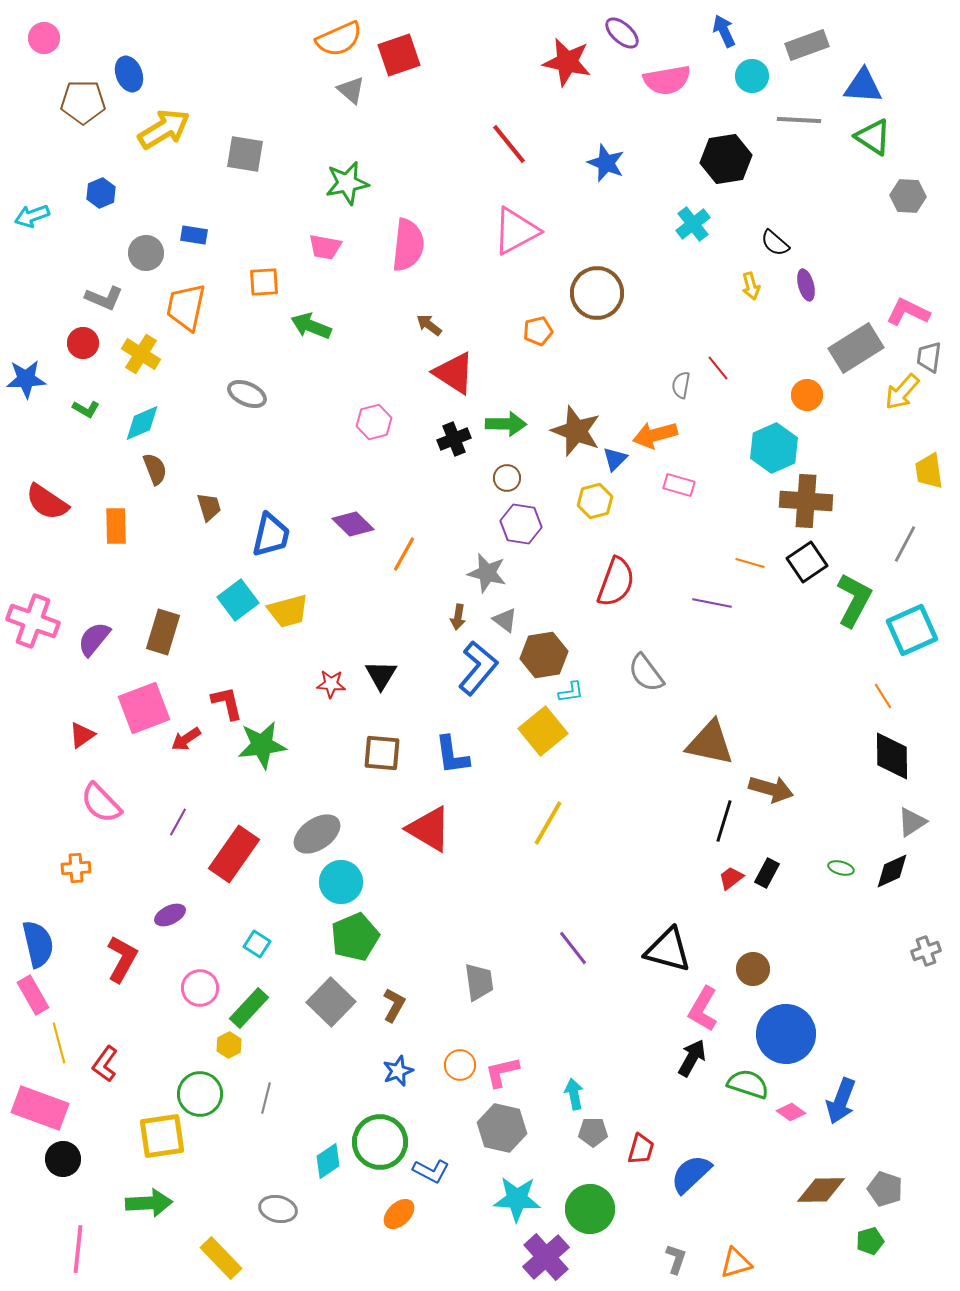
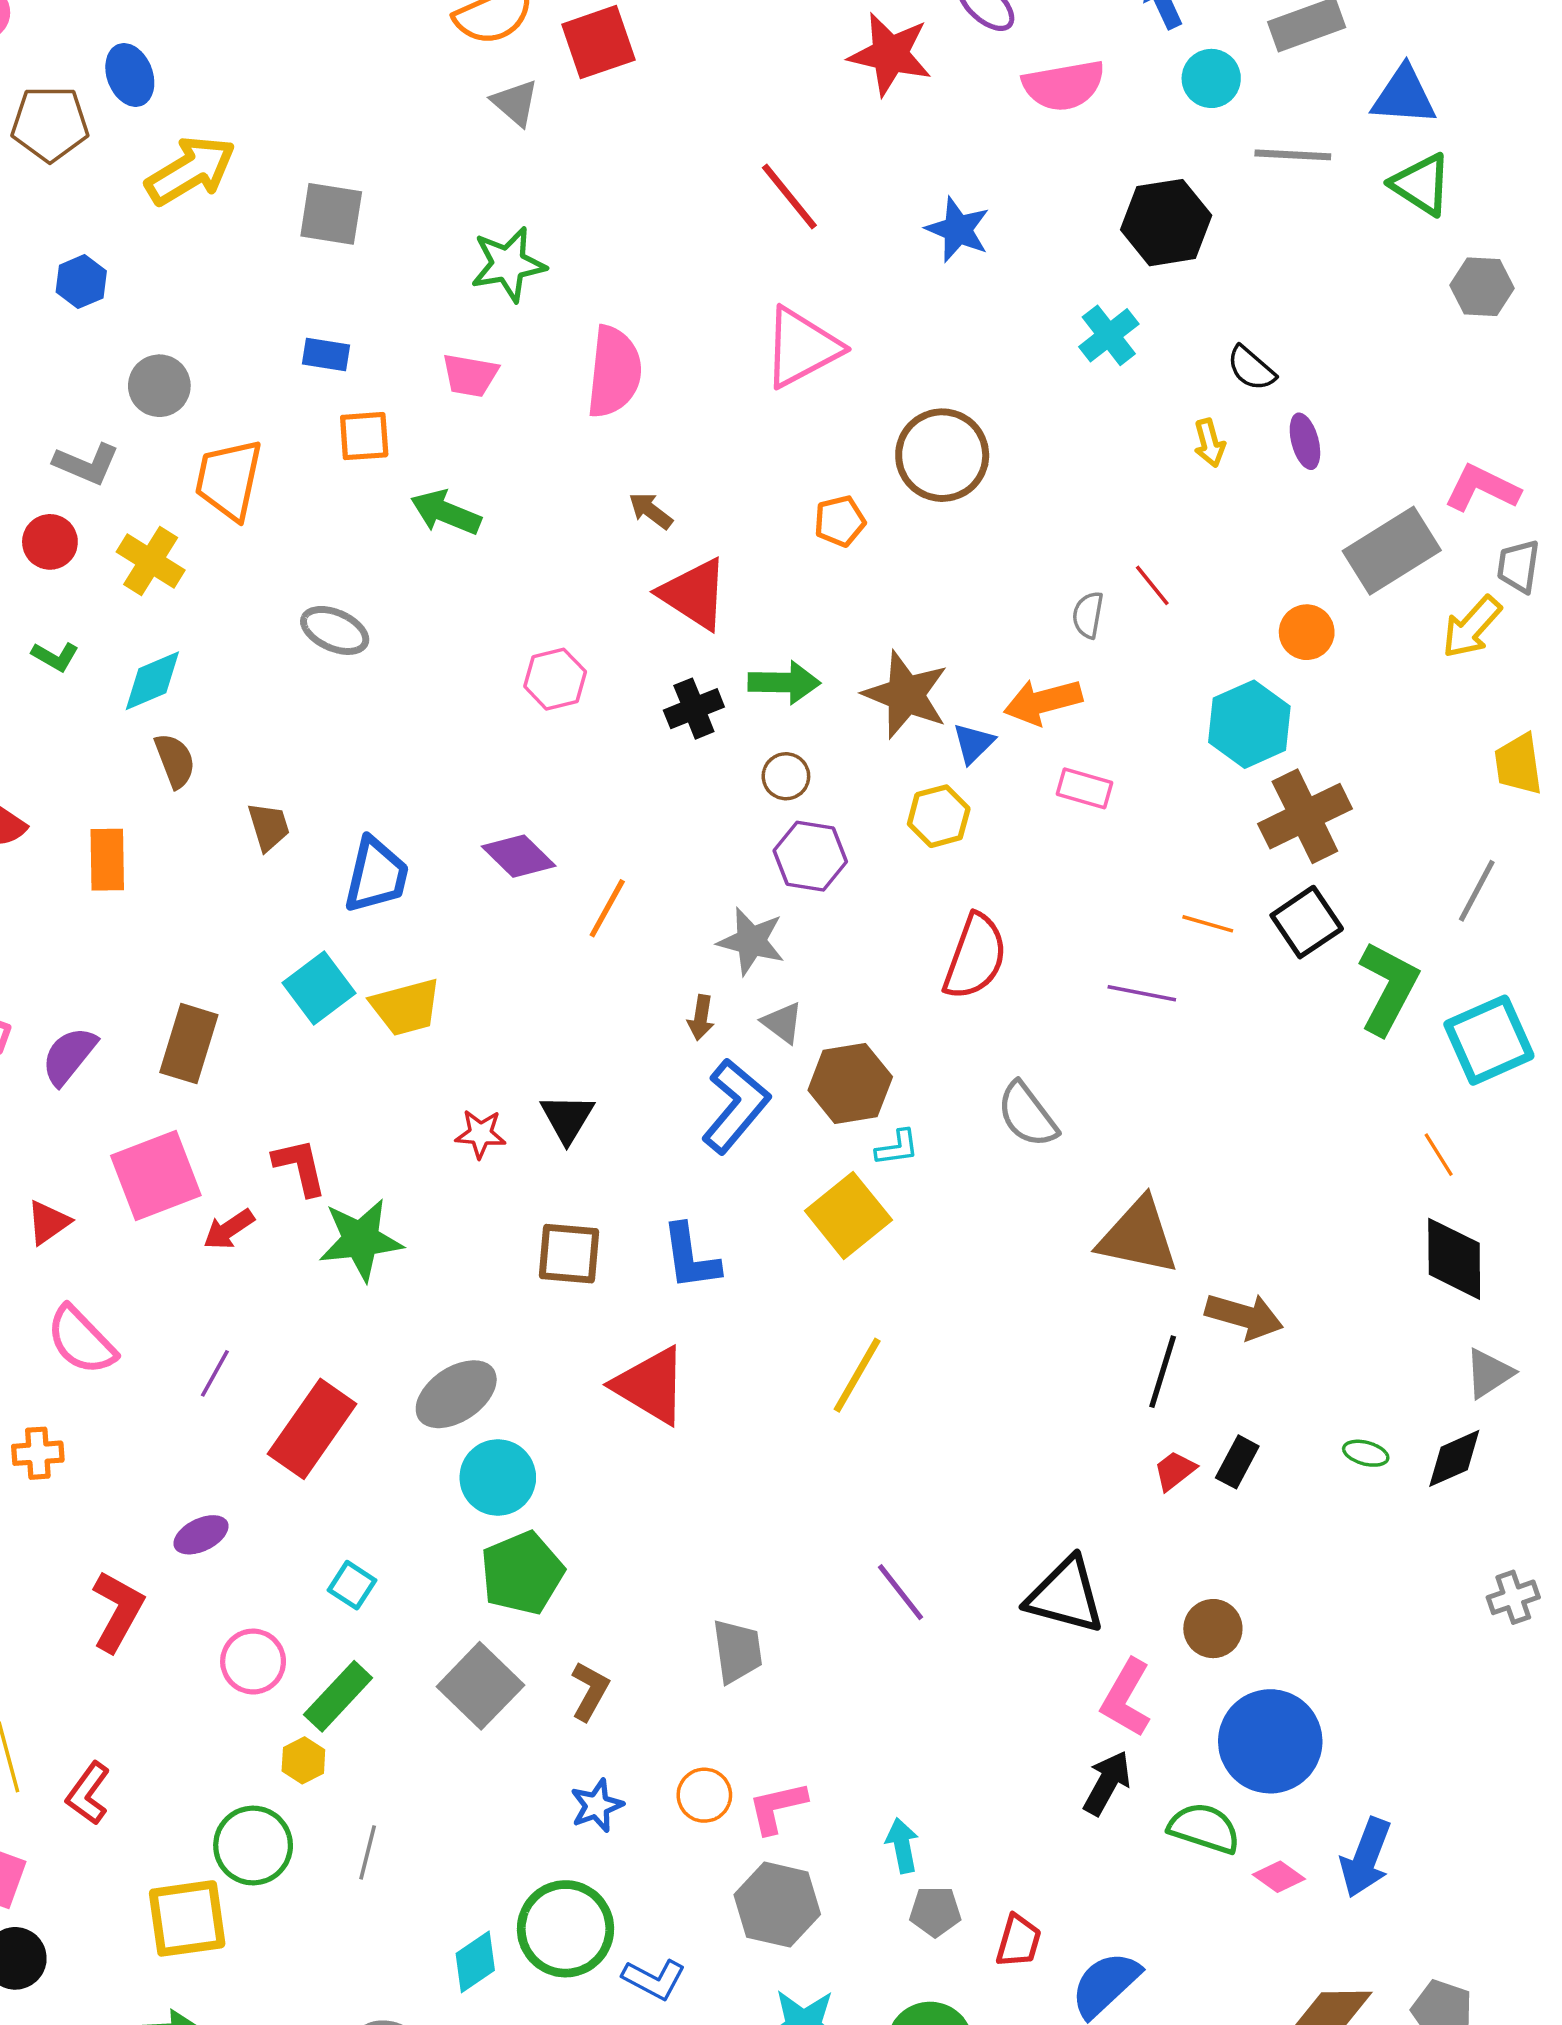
blue rectangle: (194, 235) -> (326, 354), moved
brown cross: (806, 501) -> (1305, 816), turned -30

